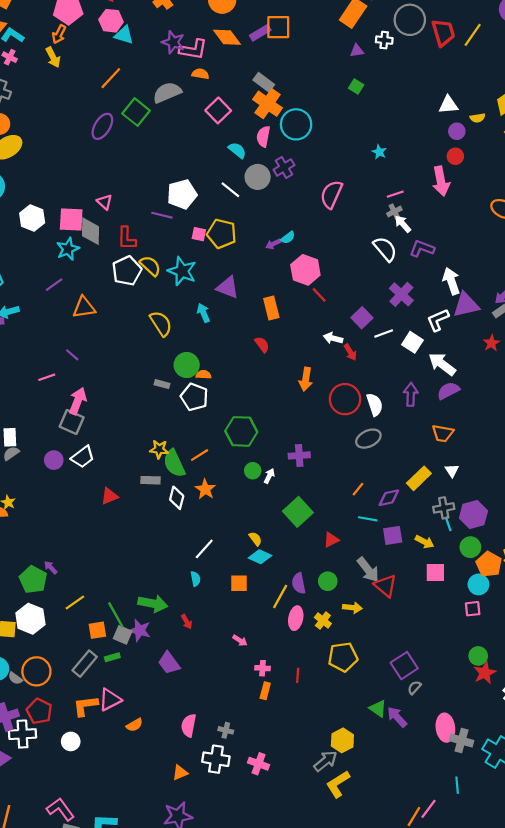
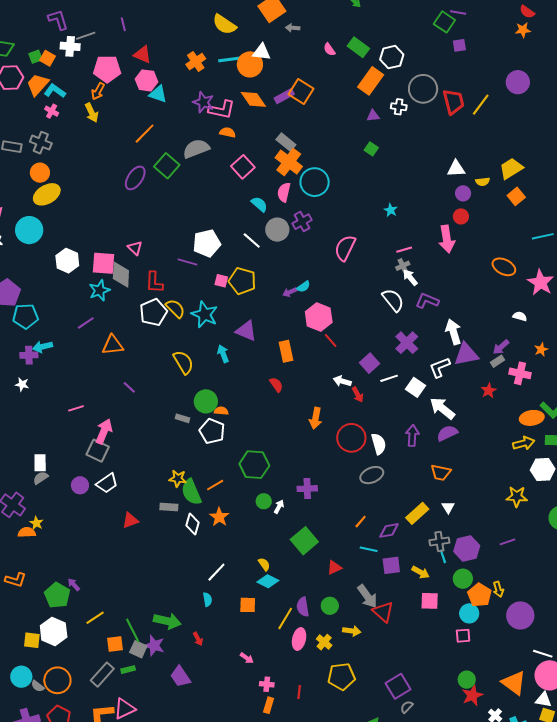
orange square: (278, 27) -> (301, 92), turned 30
purple line: (72, 355) -> (129, 387), moved

